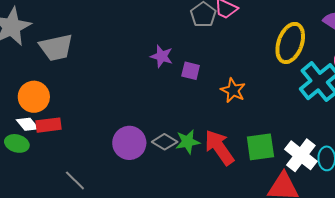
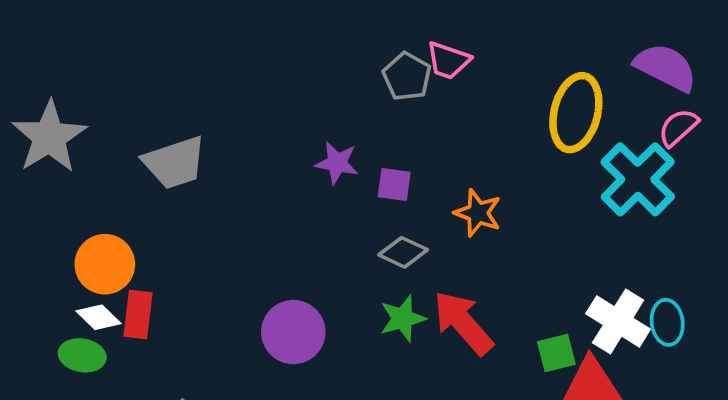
gray trapezoid: (56, 47) -> (175, 163), moved
red rectangle: (49, 125) -> (138, 315), turned -70
gray diamond: (165, 142) -> (403, 252), moved
green square: (260, 147) -> (556, 353), moved, size x0.7

